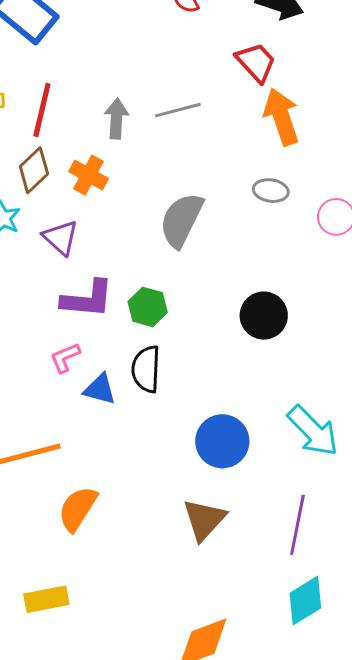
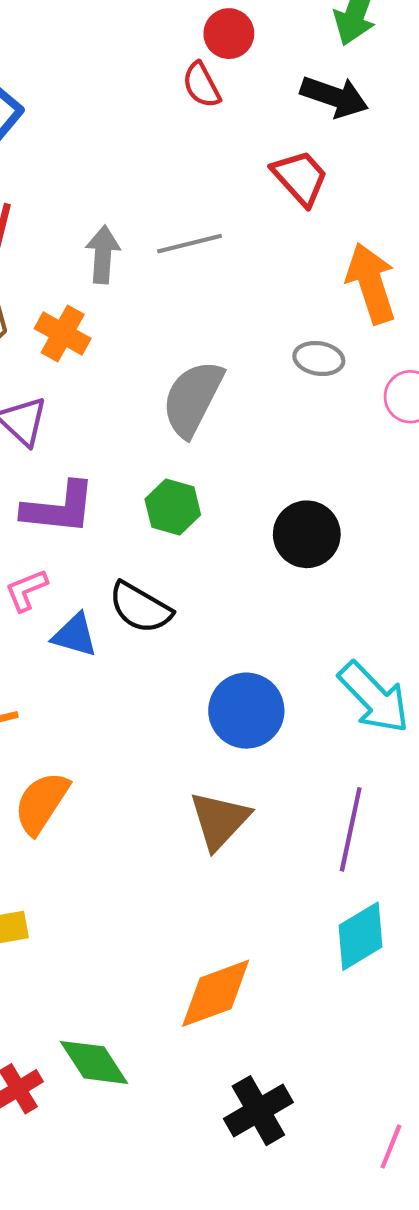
orange arrow: (281, 117) -> (371, 283), moved
green hexagon: (148, 307) -> (173, 507), moved
black semicircle: (146, 369) -> (140, 608), turned -63

